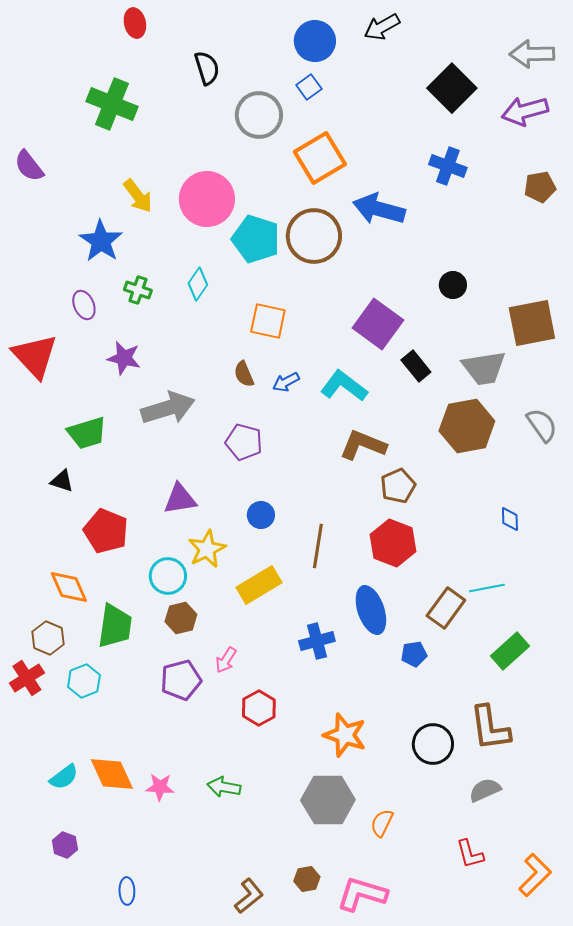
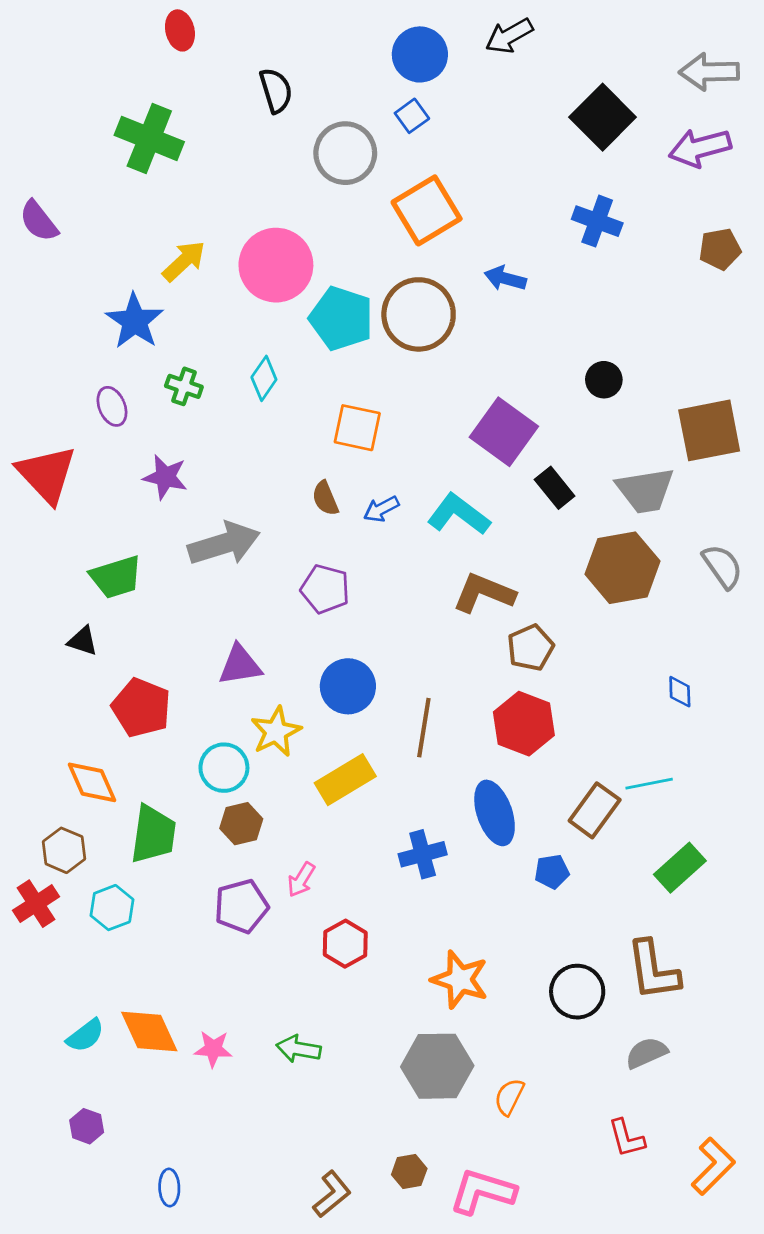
yellow arrow: (138, 196) -> (184, 261), turned -96
blue arrow: (379, 209) -> (505, 278), size x0.6
blue circle: (261, 515) -> (348, 686), size x1.5

